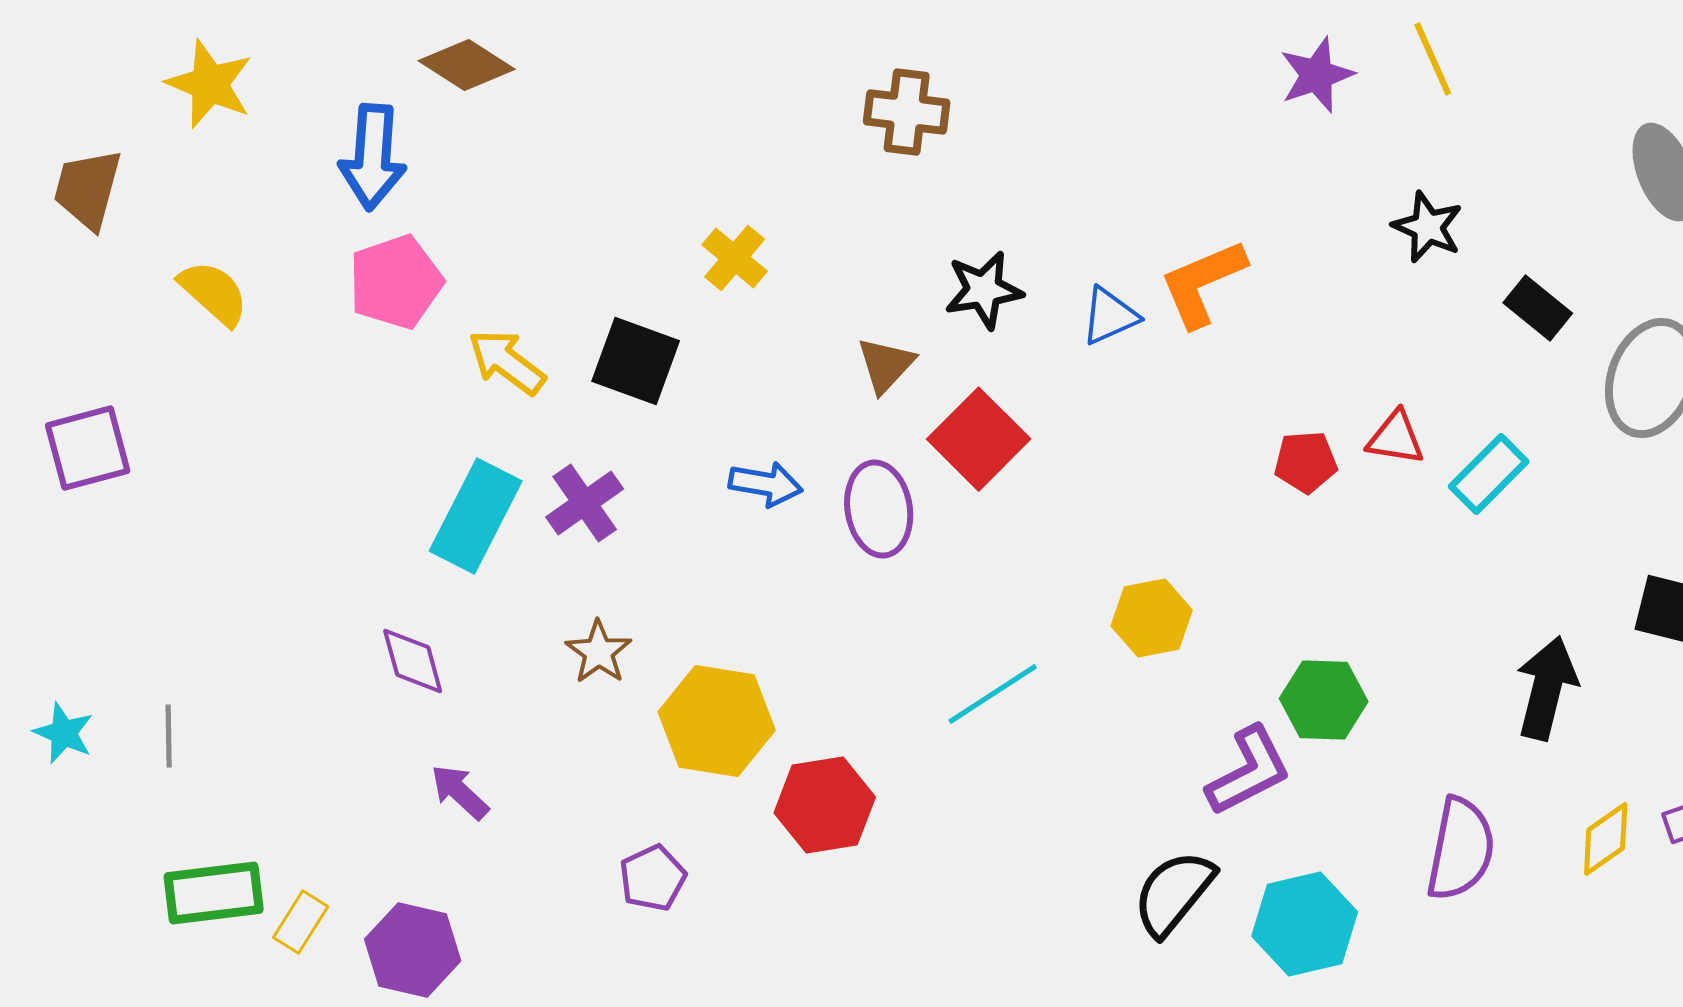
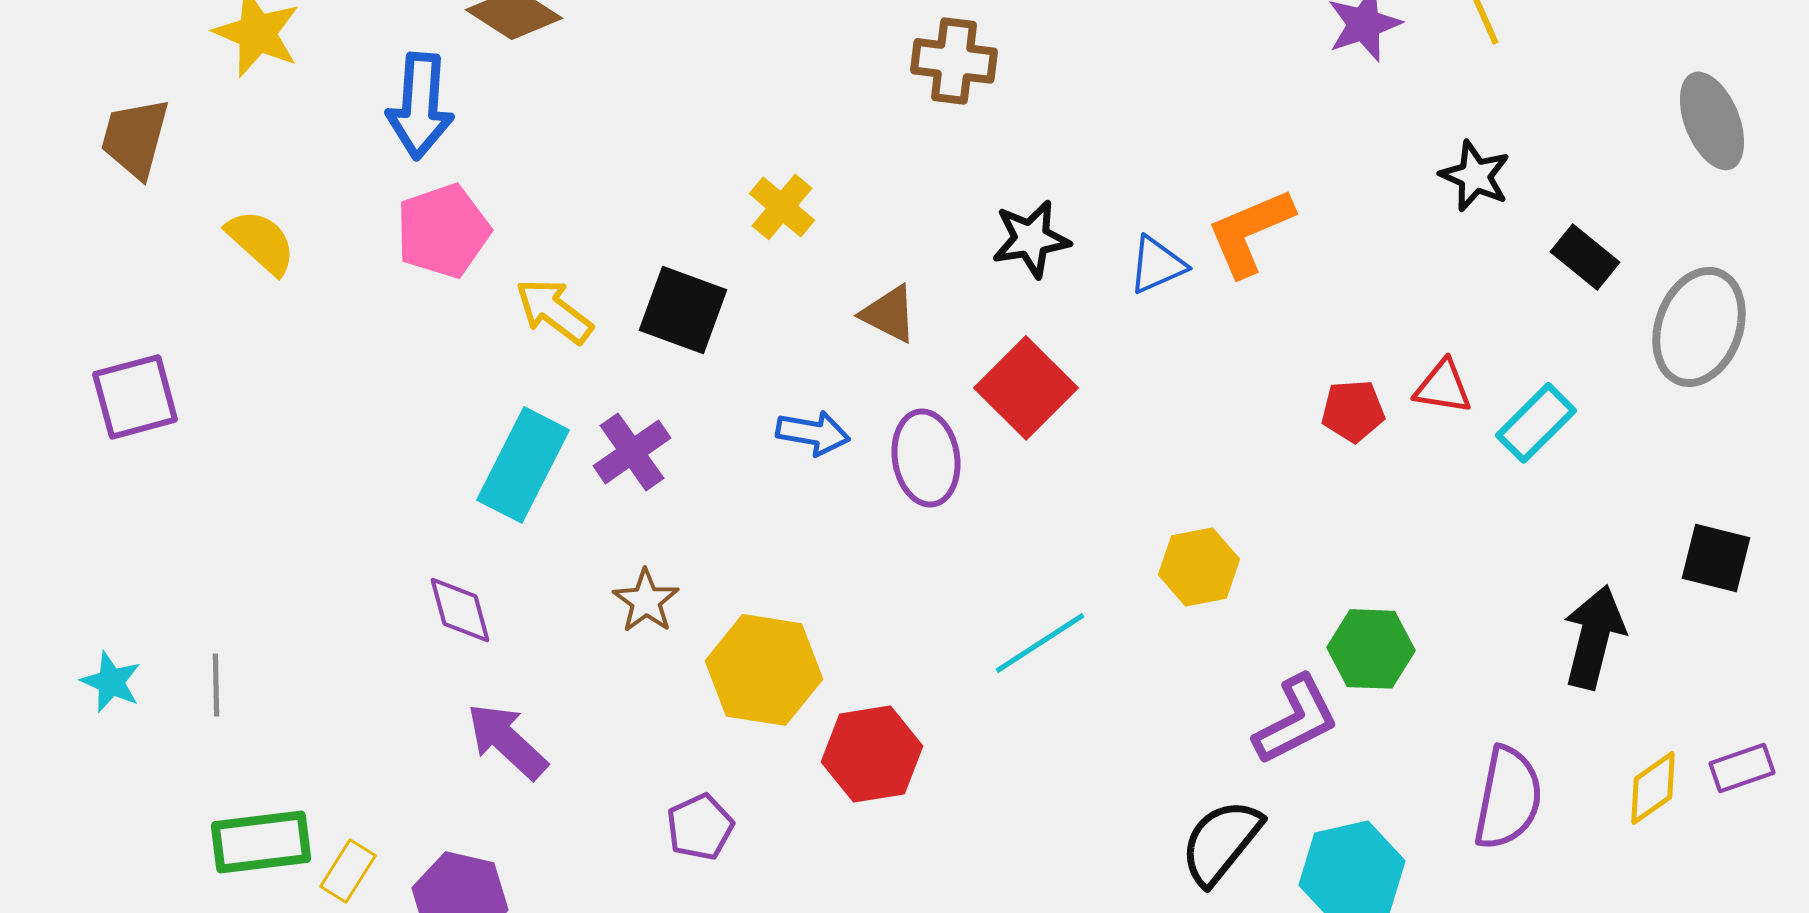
brown triangle: (886, 365) -> (889, 314), moved, turned -46
purple arrow: (460, 792) -> (507, 741), size x1.4

